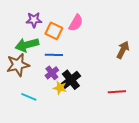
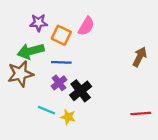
yellow star: (60, 88) -> (68, 117), moved
red line: (117, 92) -> (141, 114), moved
cyan line: (29, 97) -> (47, 110), moved

